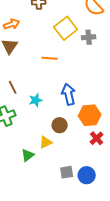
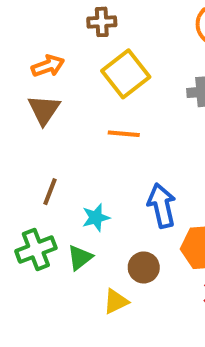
yellow square: (66, 28) -> (126, 74), moved
brown line: (13, 87) -> (50, 192), turned 48
green triangle: (28, 155) -> (80, 257), moved

